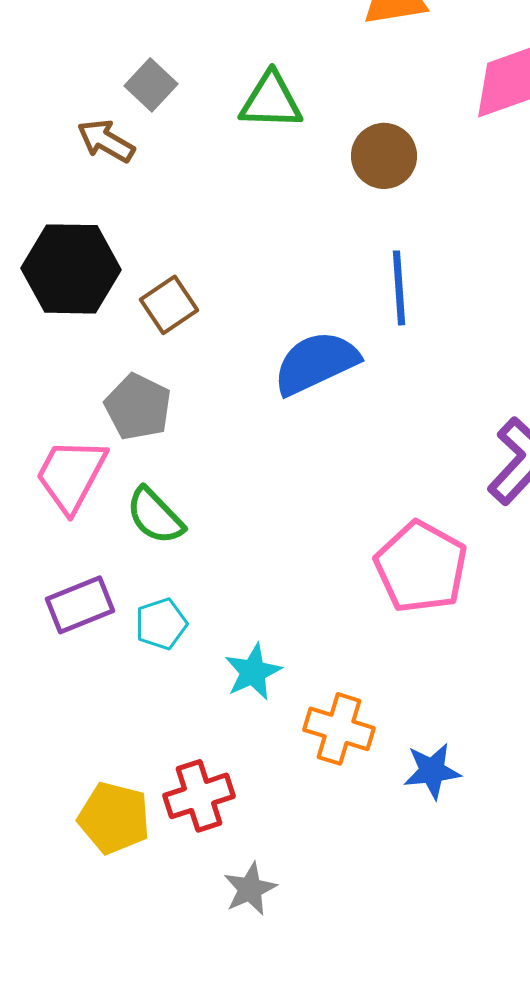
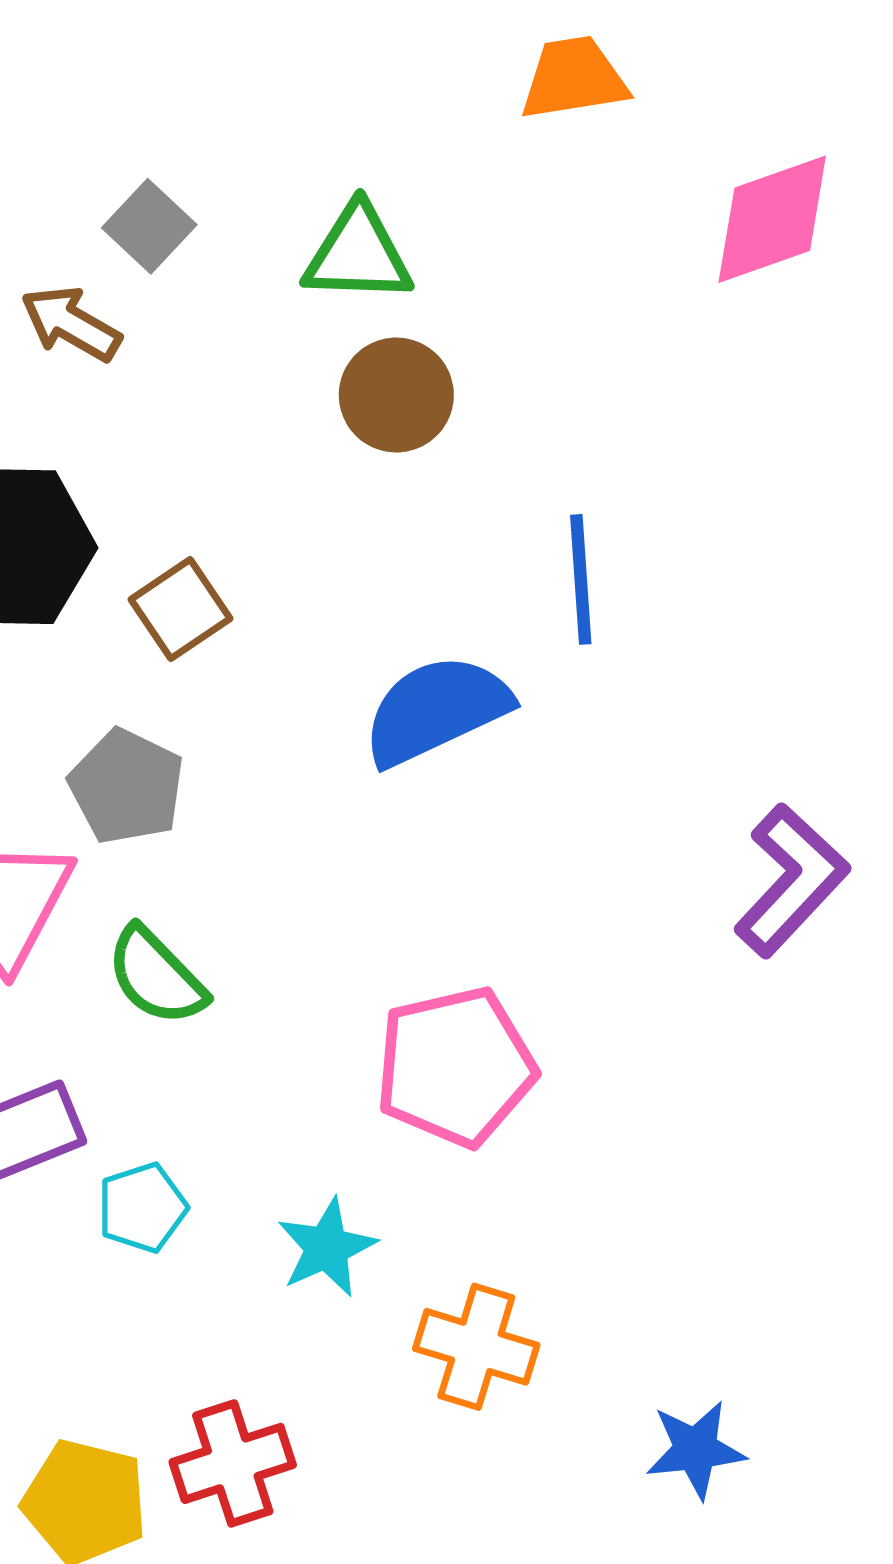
brown circle: (384, 156) -> (396, 395), moved
pink pentagon: (421, 567) -> (455, 1067), moved, turned 30
cyan pentagon: (161, 624) -> (142, 1208), moved
blue star: (432, 771) -> (696, 1450), moved

